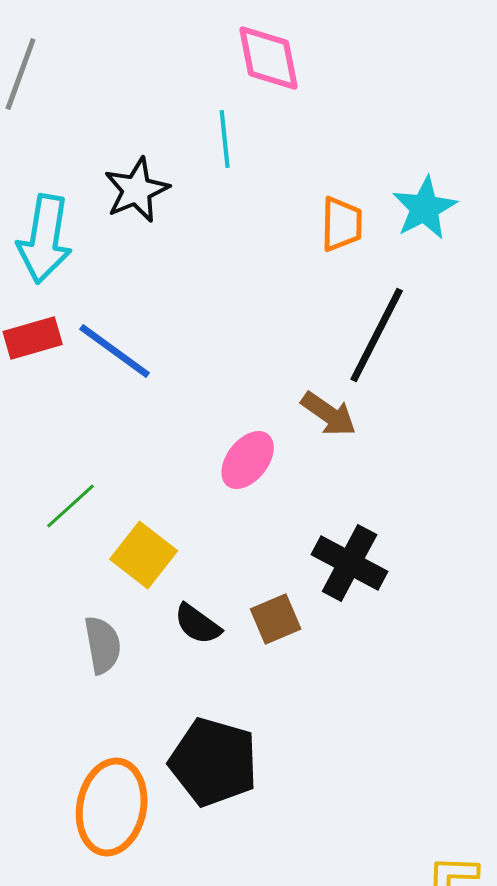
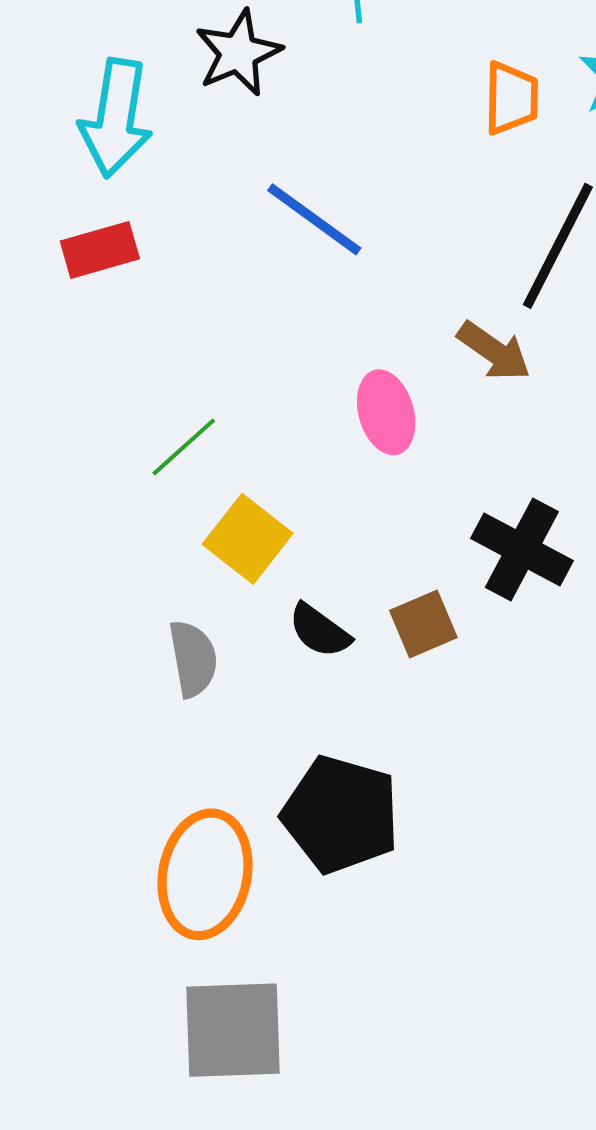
blue line: (115, 351) -> (314, 219), moved
pink ellipse: (248, 460) -> (386, 412), turned -54
green line: (71, 506) -> (184, 447), moved

